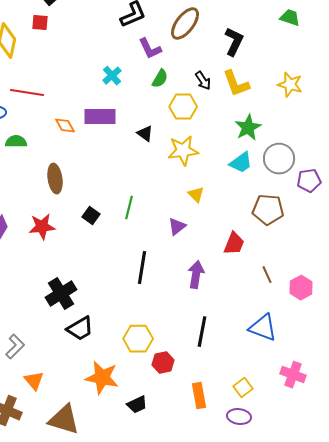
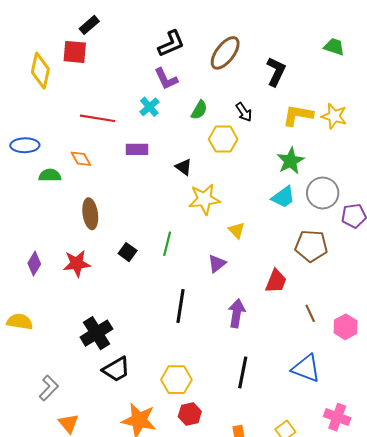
red square: (40, 23) -> (75, 52), size x1.4
purple L-shape: (150, 49) -> (166, 79), moved
yellow L-shape: (236, 84) -> (298, 115), moved, turned 120
red line: (27, 93) -> (98, 118), moved
purple rectangle: (100, 117) -> (137, 149), size x0.7
orange diamond: (65, 126) -> (81, 159), moved
yellow star: (183, 151) -> (204, 199), moved
red hexagon: (163, 363) -> (190, 414), moved

